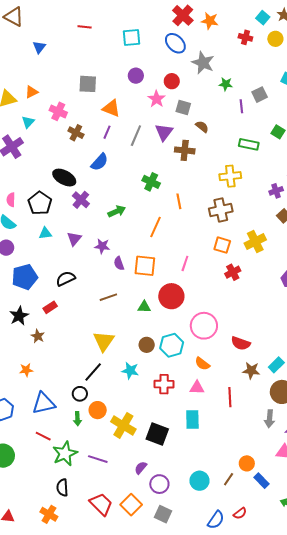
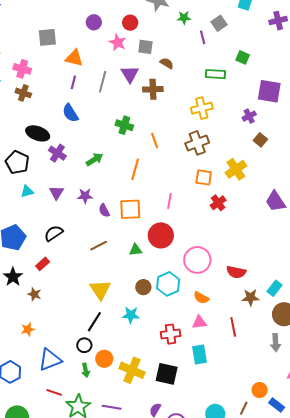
brown cross: (76, 133) -> (23, 93), moved
blue semicircle: (99, 162) -> (70, 113), turned 114
red cross: (164, 384) -> (171, 334), moved

